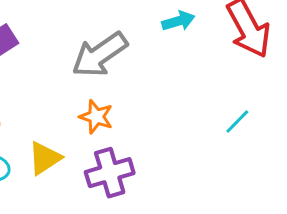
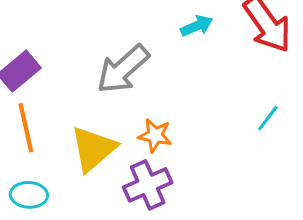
orange star: (96, 117) -> (155, 135), moved
yellow triangle: (45, 158) -> (93, 149), moved, size x1.4

